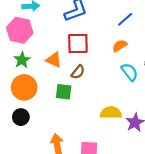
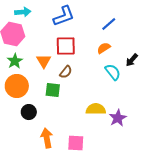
orange triangle: (54, 60) -> (44, 61), turned 35
black circle: (21, 117) -> (29, 112), moved

